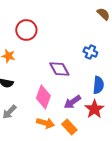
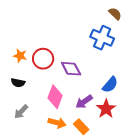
red circle: (26, 30) -> (43, 59), moved
blue cross: (90, 52) -> (102, 38), moved, size x1.6
blue semicircle: (98, 85) -> (110, 85), turned 36

